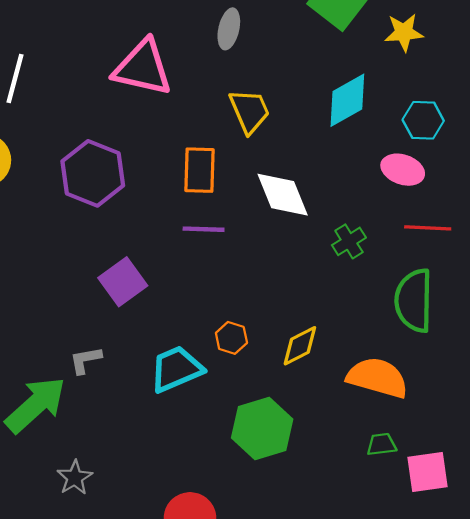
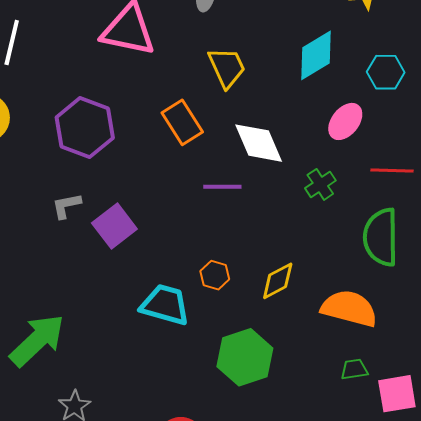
orange rectangle: (199, 170) -> (182, 122), turned -33
pink ellipse: (403, 170) -> (345, 121), moved, turned -69
purple line: (204, 229) -> (222, 187), moved
gray L-shape: (85, 360) -> (66, 206), moved
cyan trapezoid: (176, 369) -> (165, 305), turned 40

